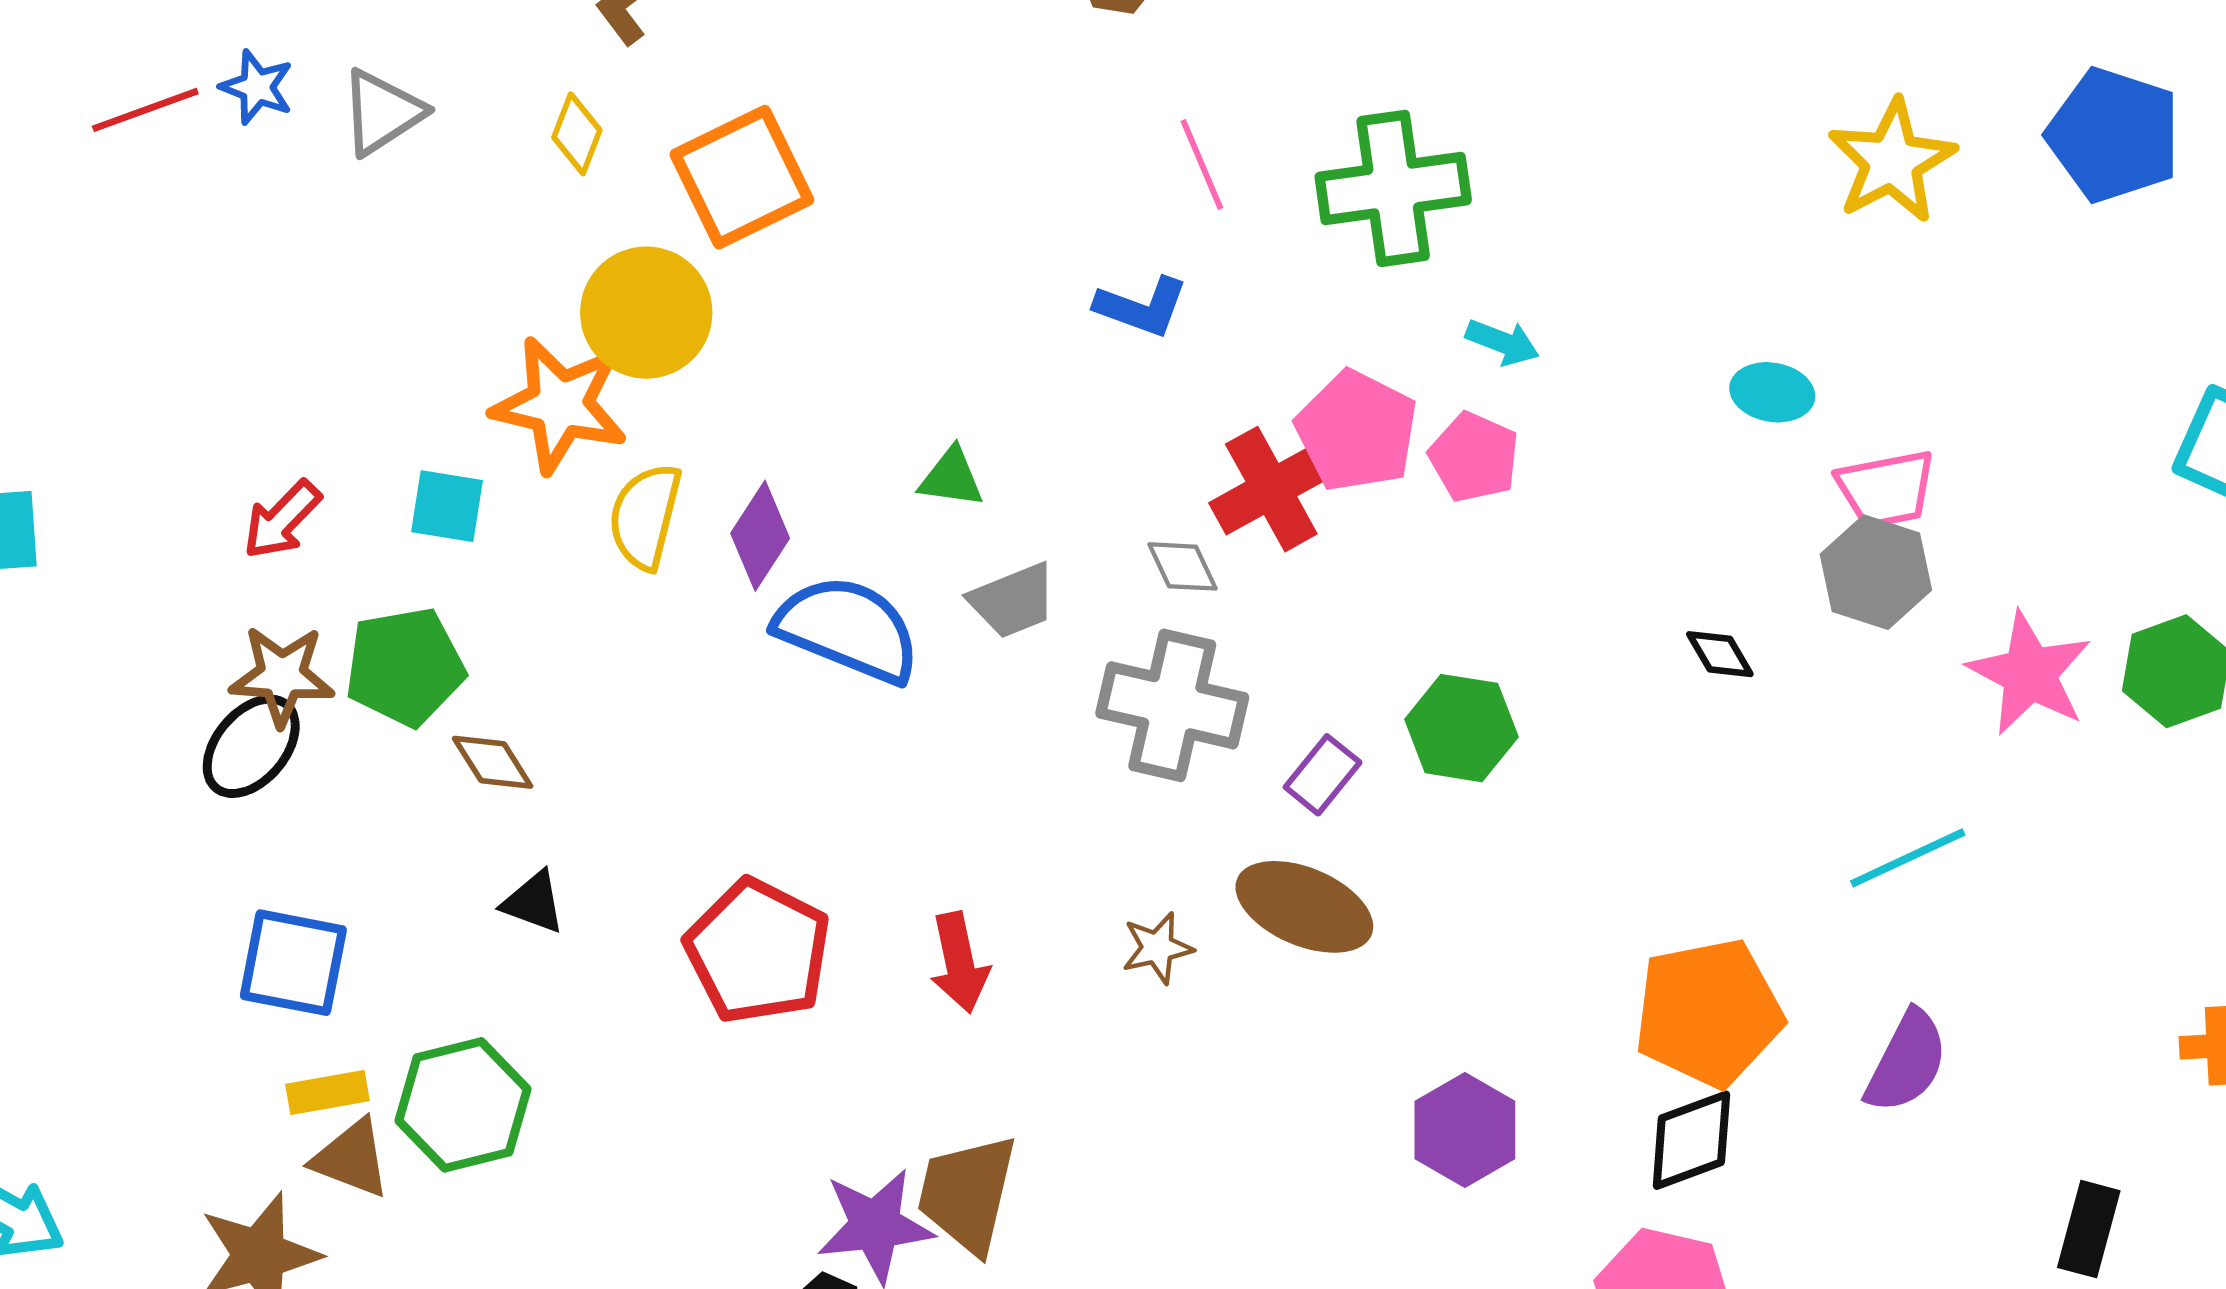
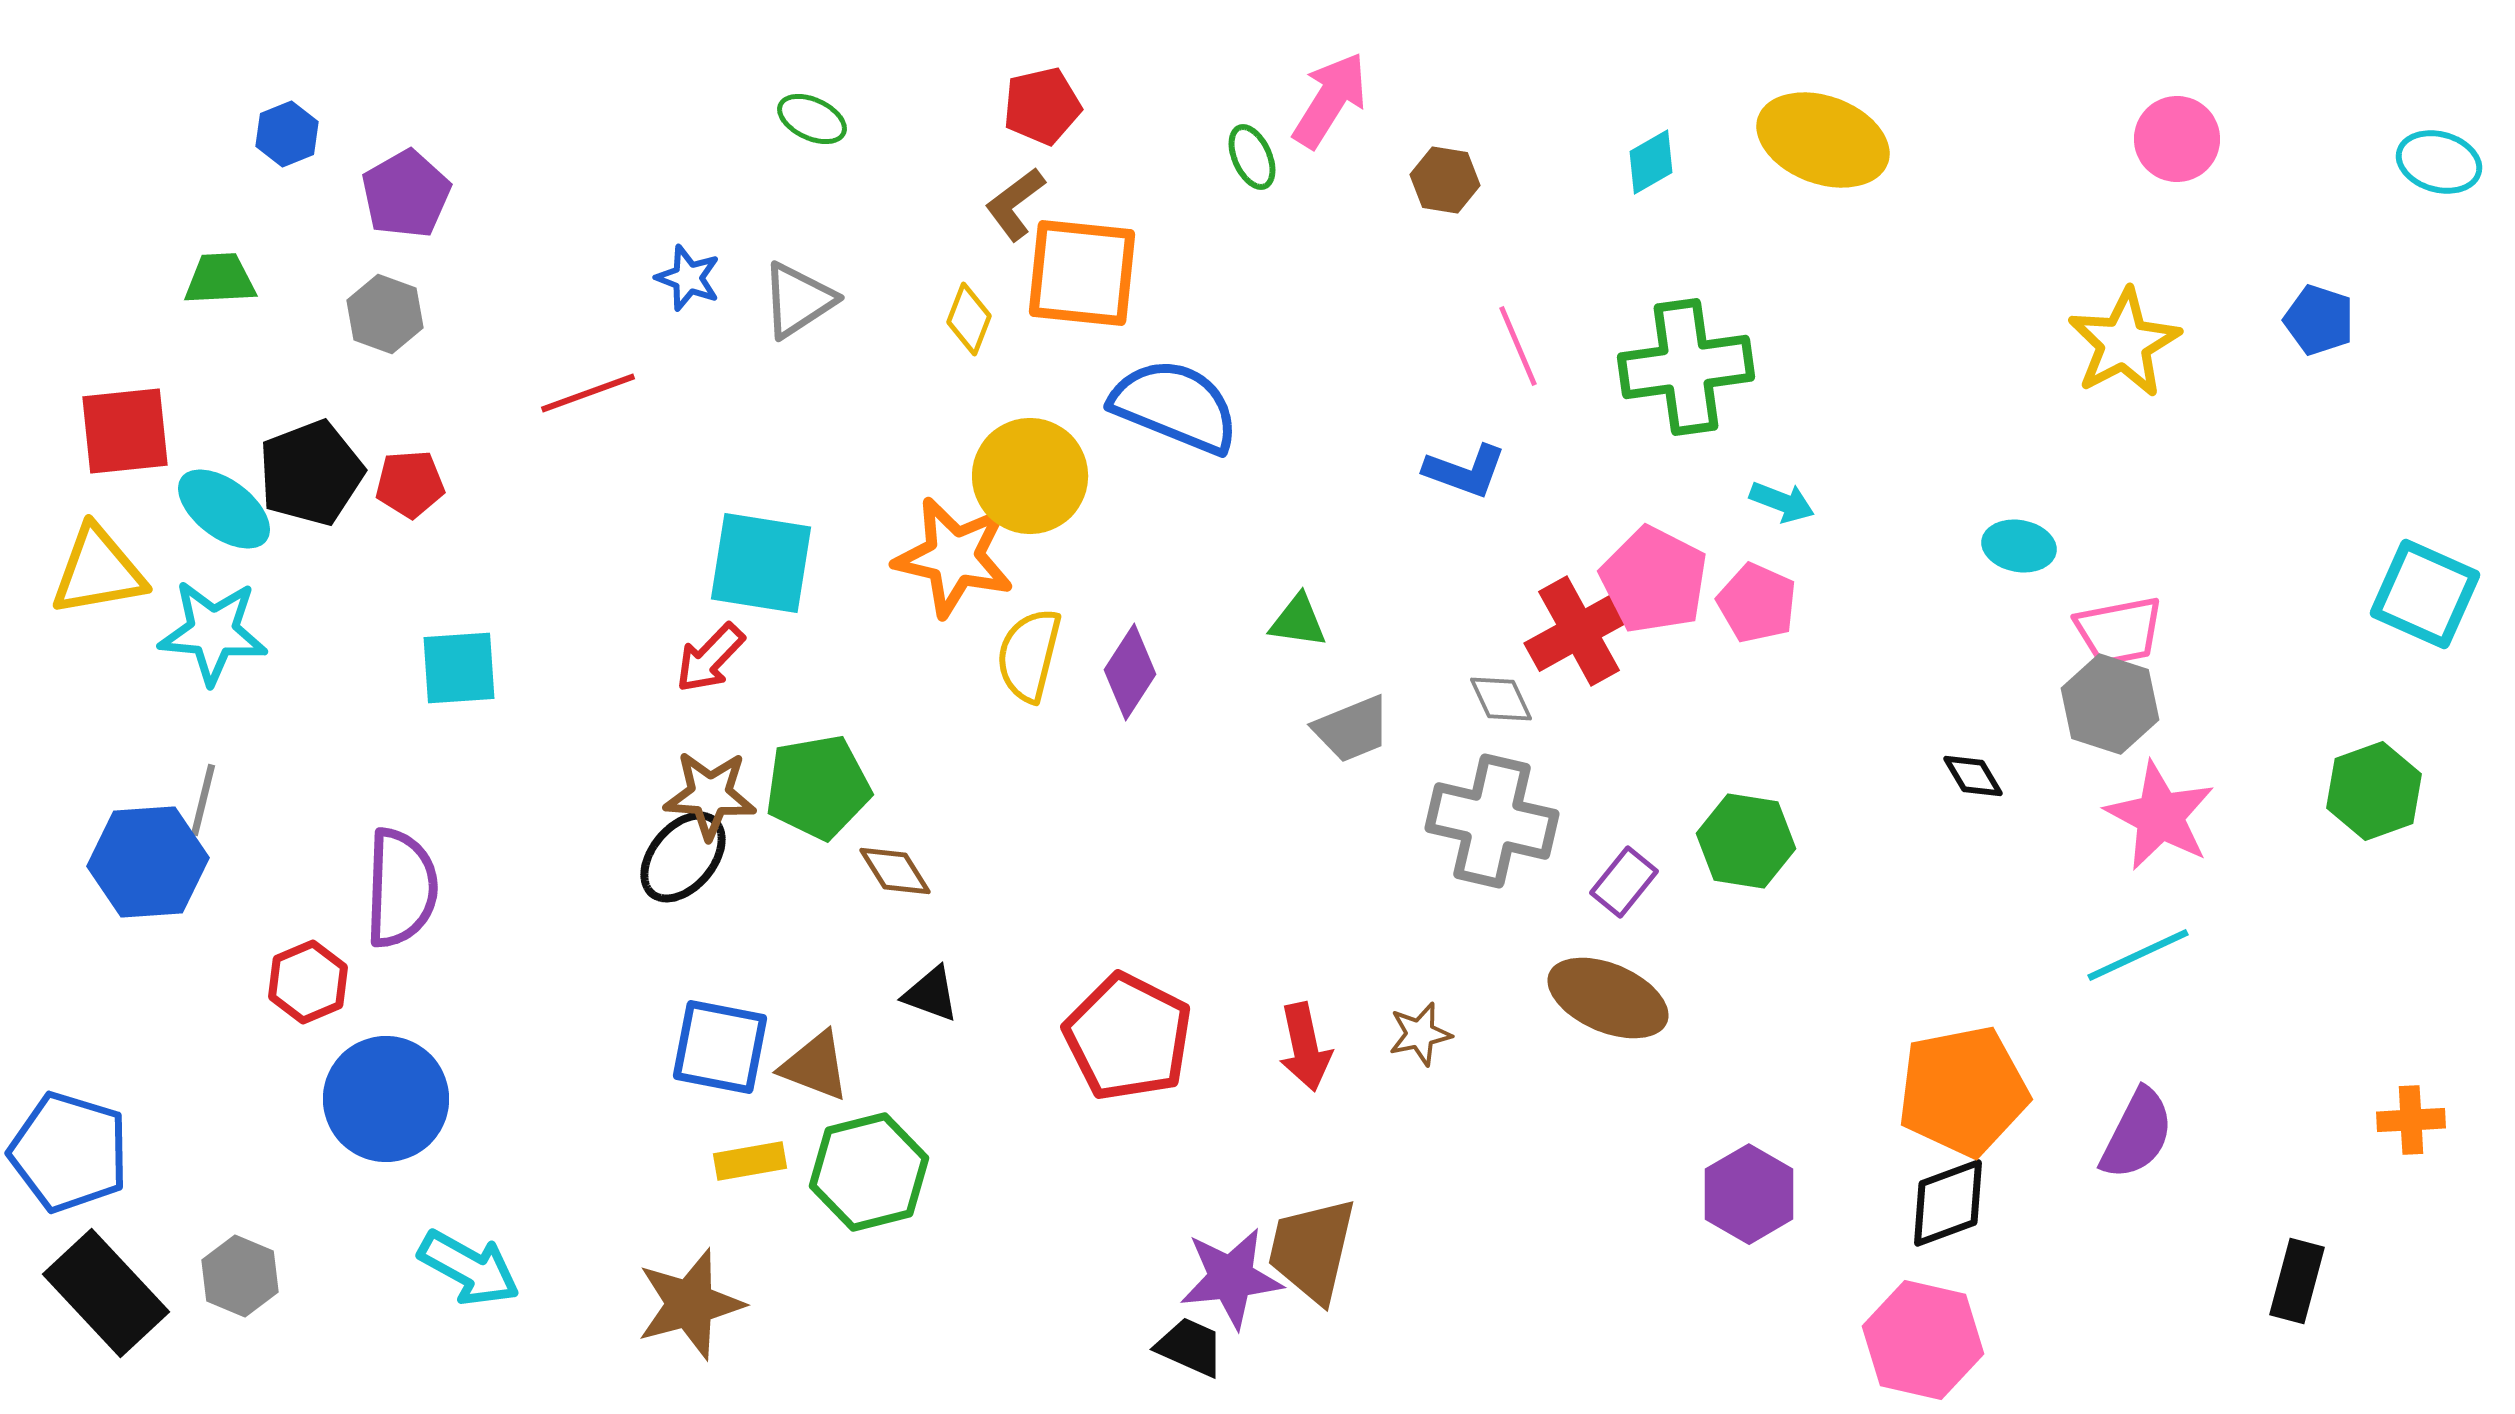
red line: (145, 110) -> (588, 393), moved
blue pentagon: (2114, 135) -> (2319, 320), size x0.6
orange square: (742, 177) -> (1082, 273), moved, turned 32
cyan square: (447, 506) -> (761, 563), moved, size x1.6
blue semicircle: (848, 629) -> (1175, 406), moved
pink star: (2030, 673) -> (2160, 816), moved
brown star: (1157, 948) -> (1420, 1034), moved
brown triangle: (351, 1158) -> (815, 1066), moved

